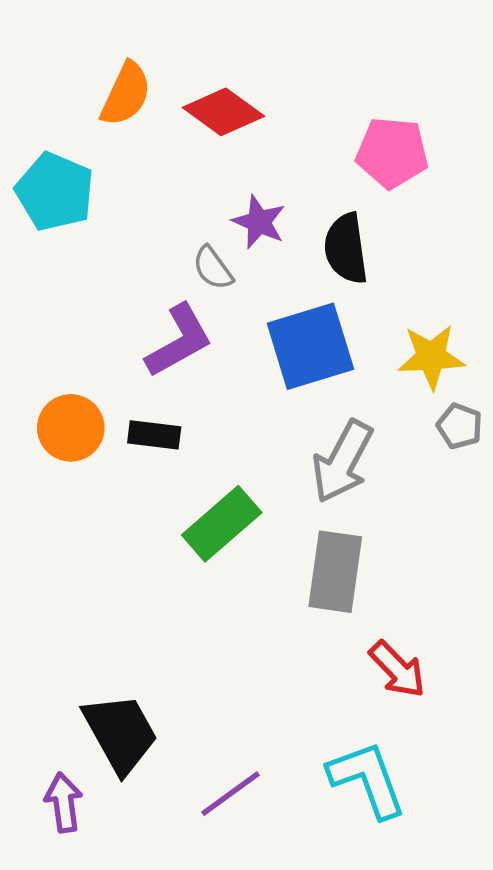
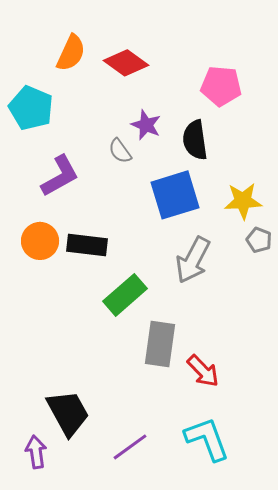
purple L-shape: (179, 341) -> (60, 176), moved
black rectangle: (154, 435) -> (87, 245), size x1.4
gray rectangle: (335, 572) -> (160, 344), moved
red arrow: (397, 669) -> (203, 371), moved

